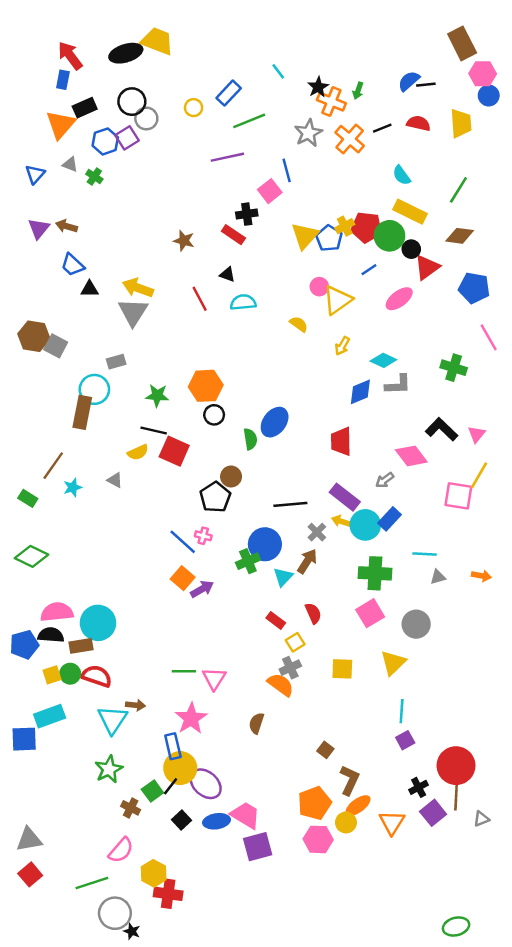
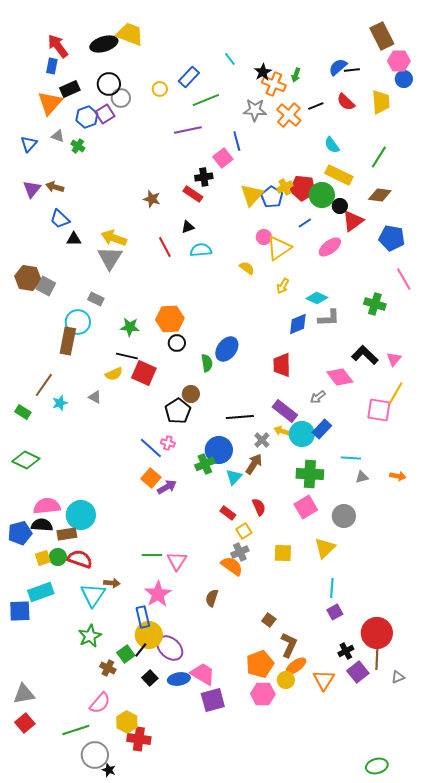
red semicircle: (419, 123) -> (346, 102), turned -150
gray star: (308, 133) -> (255, 110), turned 30
black triangle: (227, 275) -> (188, 227), turned -40
gray rectangle: (116, 362) -> (96, 299), turned 42

